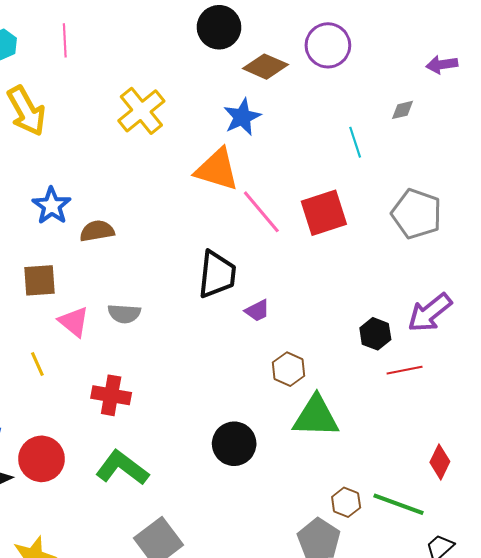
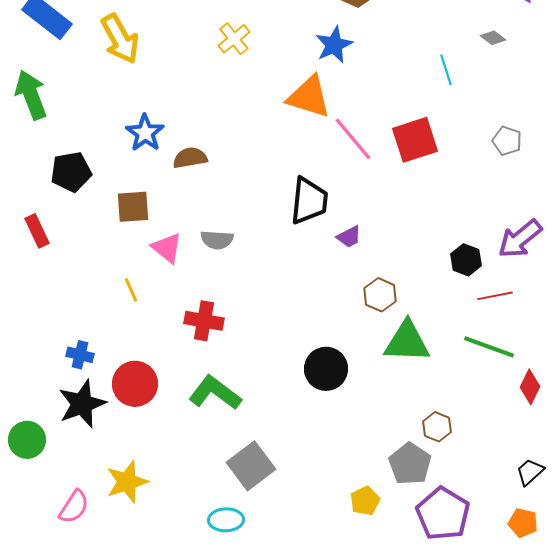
gray diamond: (403, 110) -> (493, 38), turned 50
yellow cross: (141, 111) -> (234, 39), size x0.7
gray pentagon: (417, 214) -> (507, 141), size x0.6
green line: (399, 504) -> (489, 347), moved

